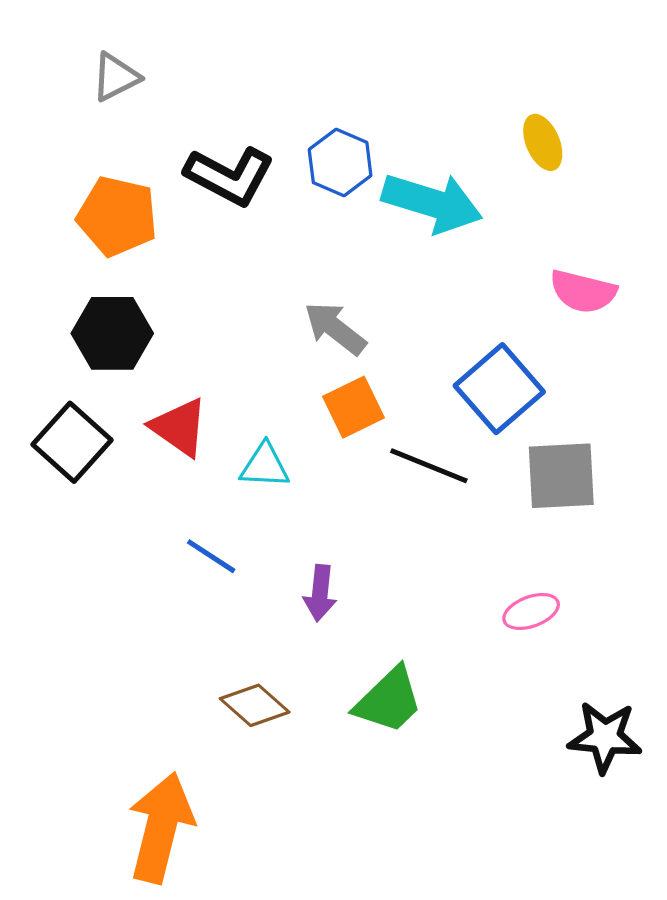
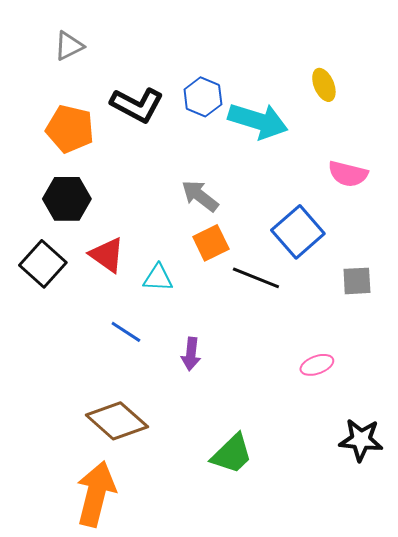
gray square: (561, 476) -> (357, 281), moved, size x0.7
green trapezoid: (389, 700) -> (232, 454), moved
brown diamond: (255, 705) -> (117, 421), moved, size x1.5

